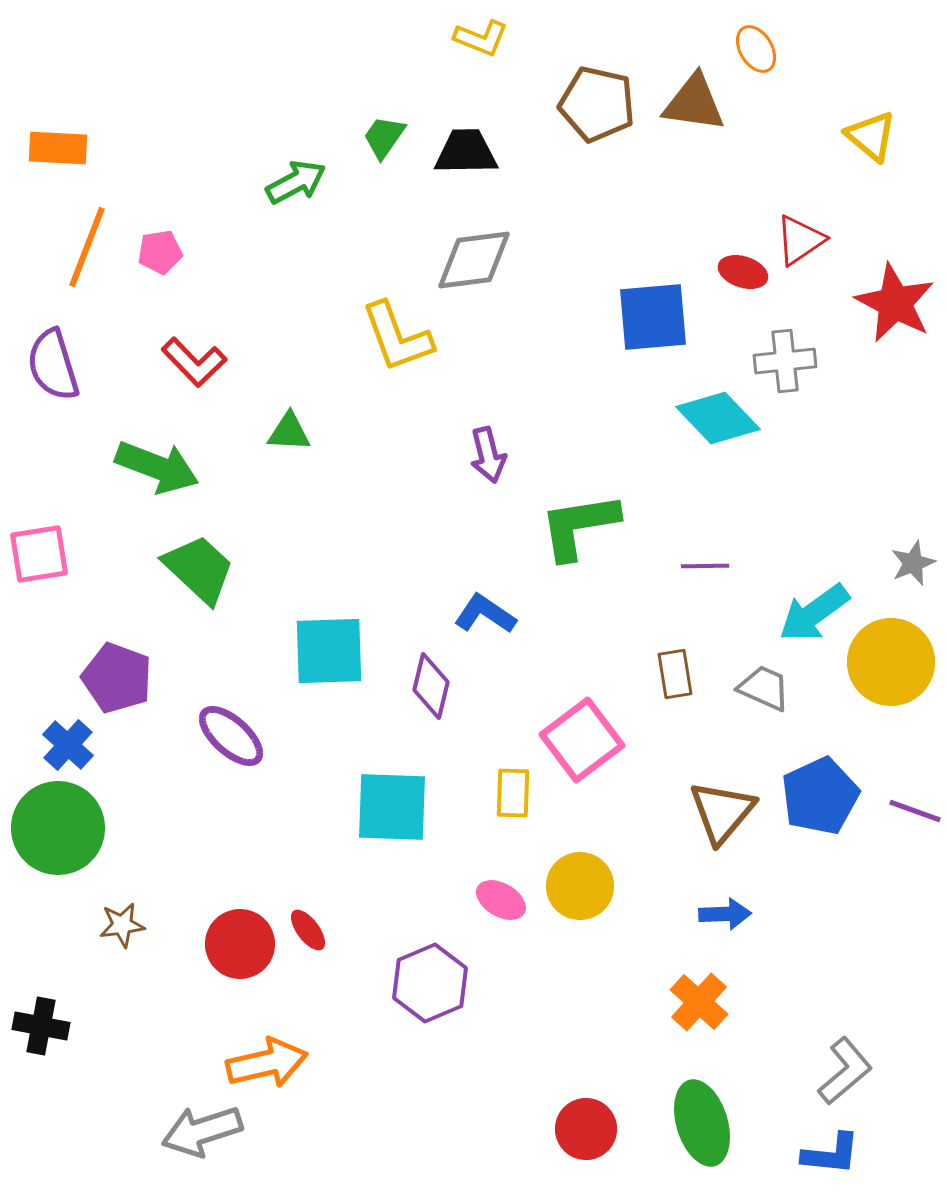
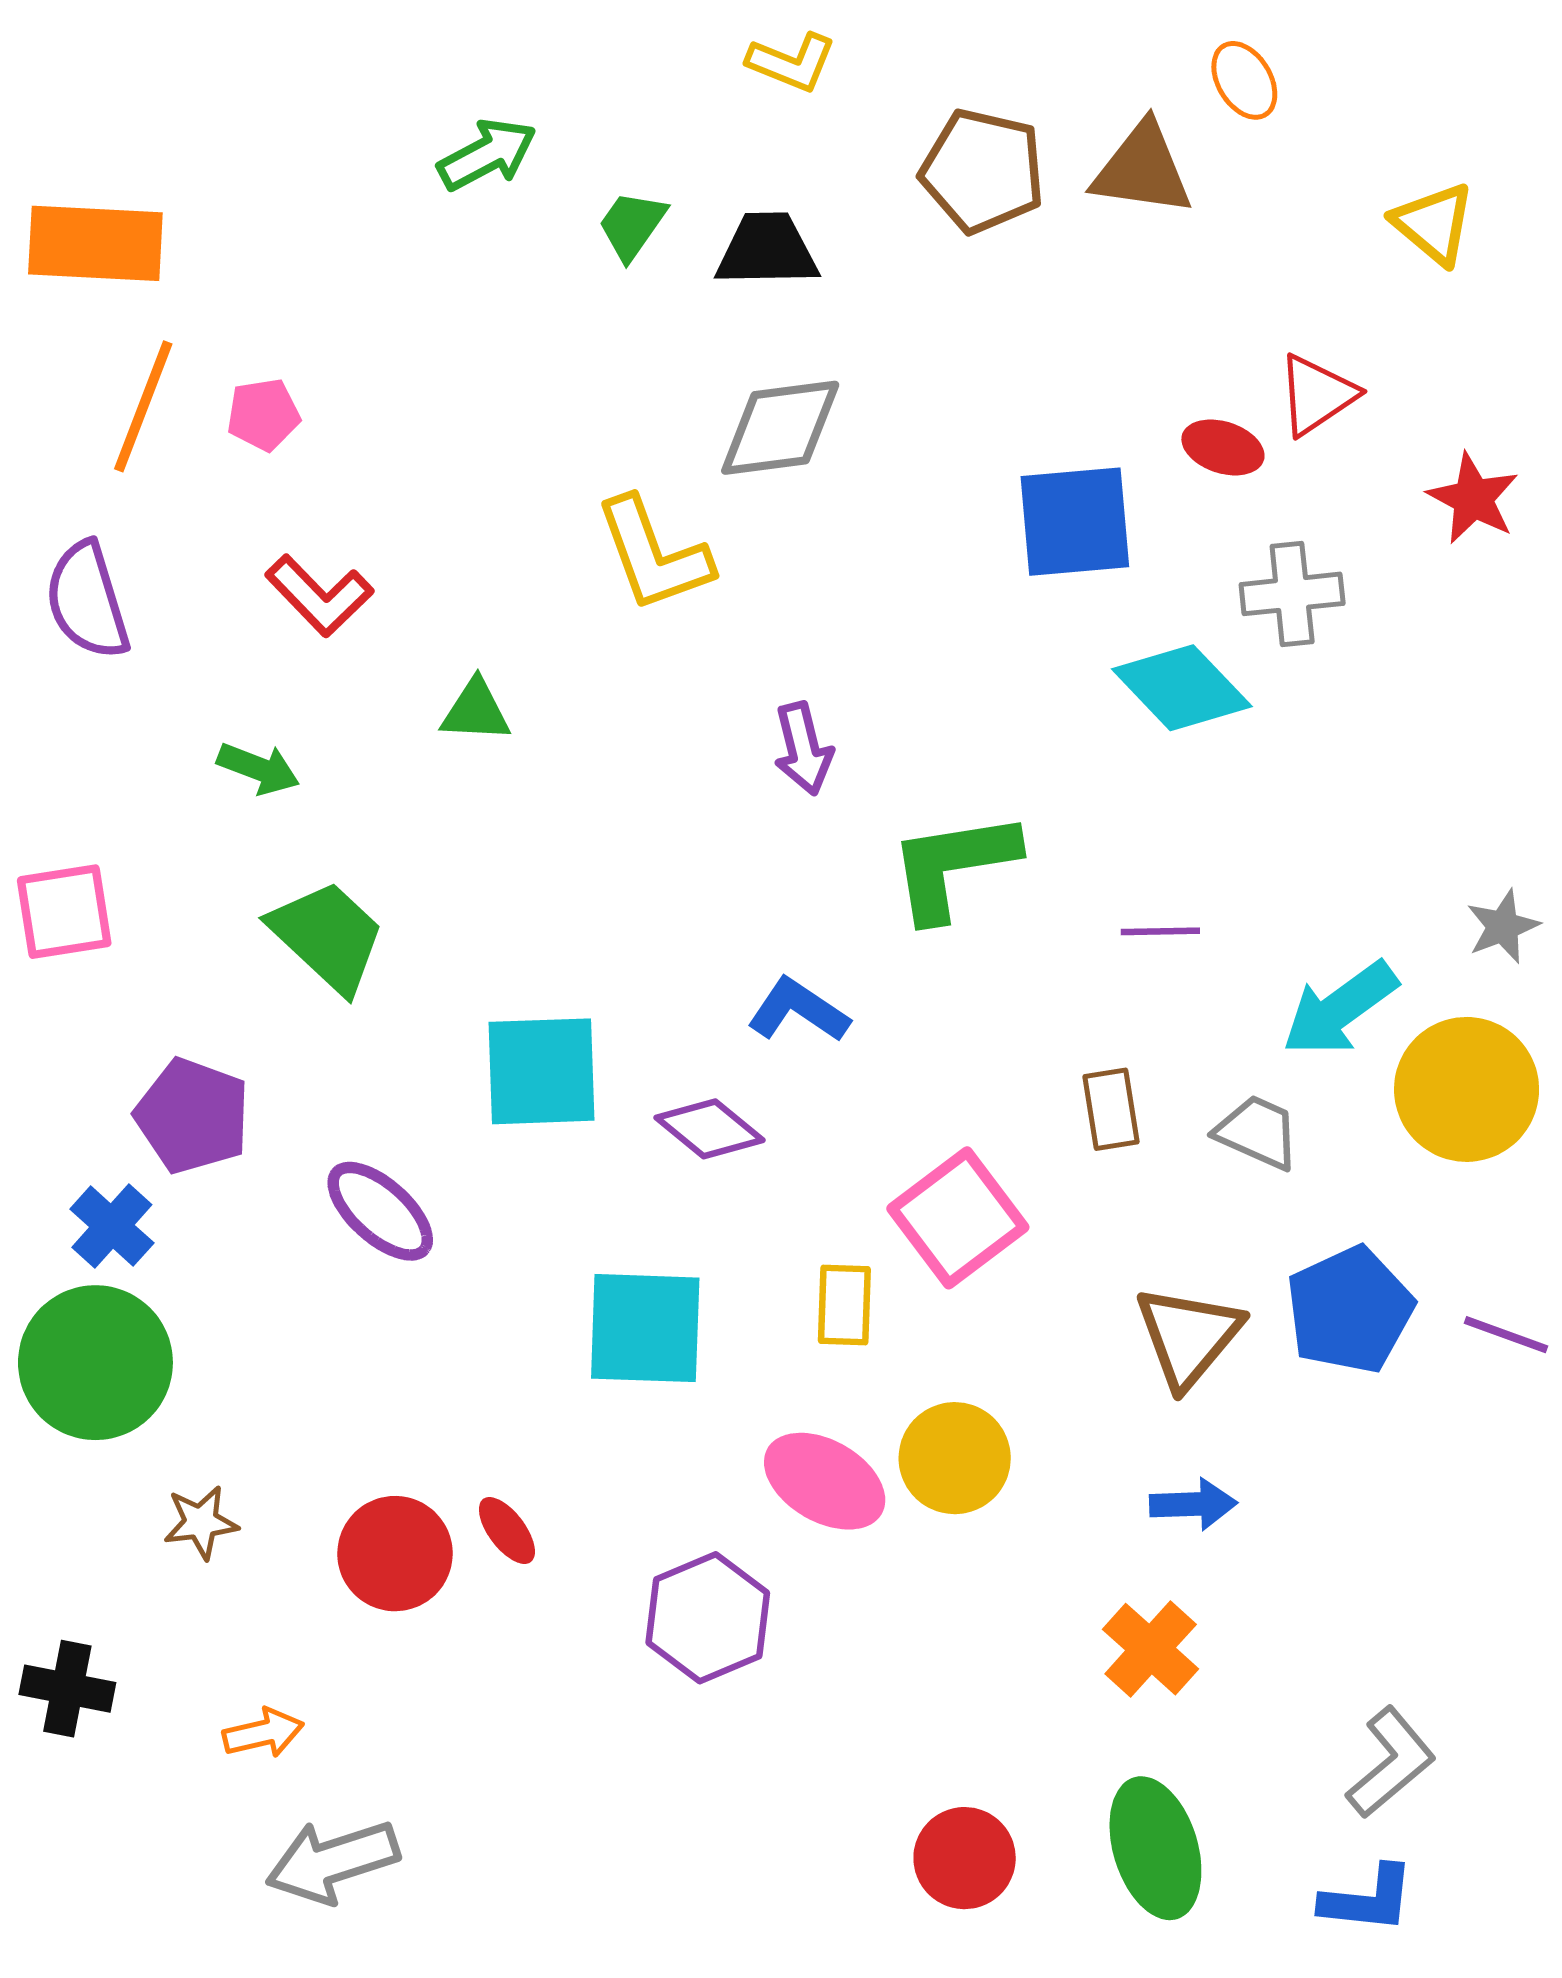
orange rectangle: (58, 148) -> (95, 243), size x1.4
green arrow: (296, 182) -> (487, 154), moved
red star: (895, 303) -> (1473, 498), size x0.7
green arrow: (157, 467) -> (258, 768), size x0.6
purple diamond: (431, 686) -> (709, 1129), turned -64
pink ellipse: (501, 900) -> (825, 1481), size x1.5
orange arrow: (267, 1063) -> (263, 1733), moved, size x0.6

